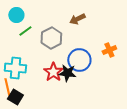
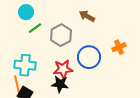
brown arrow: (77, 19) -> (87, 16), turned 56
red star: (53, 72) -> (63, 69), turned 30
black star: (67, 73) -> (60, 84), moved

